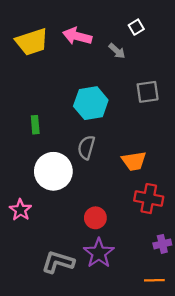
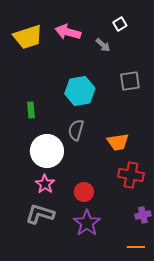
pink star: (20, 210) -> (45, 184), moved
gray L-shape: (58, 262) -> (40, 214), moved

